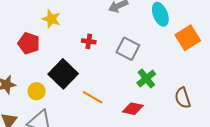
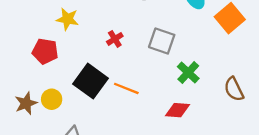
red cross: (89, 41) -> (115, 39), turned -32
yellow circle: (37, 91) -> (52, 99), moved
orange line: (93, 97) -> (126, 88), moved

